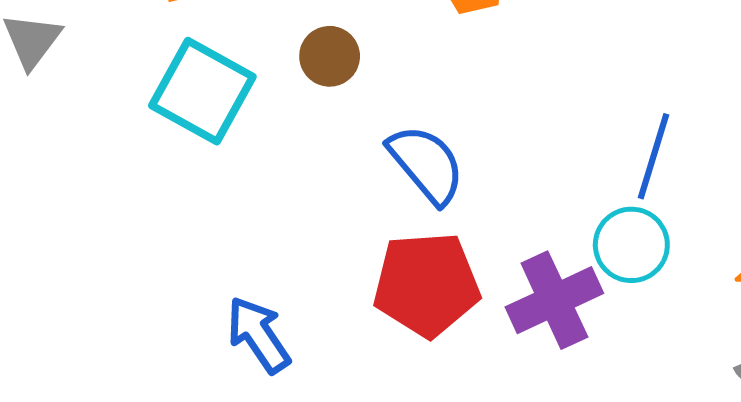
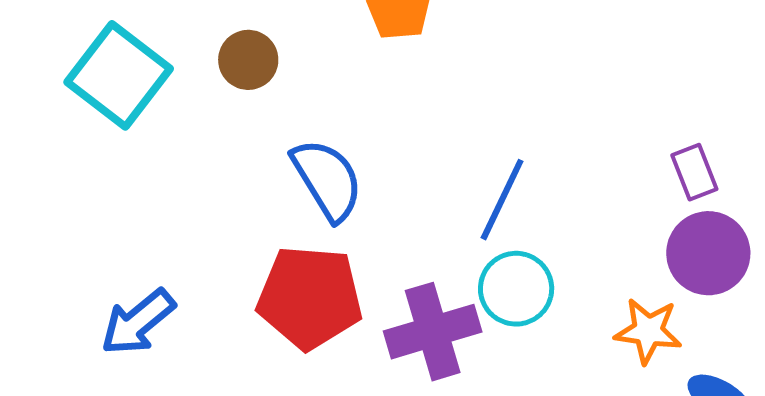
blue line: (653, 156) -> (502, 200), moved
blue arrow: (258, 335) -> (138, 322), turned -104

